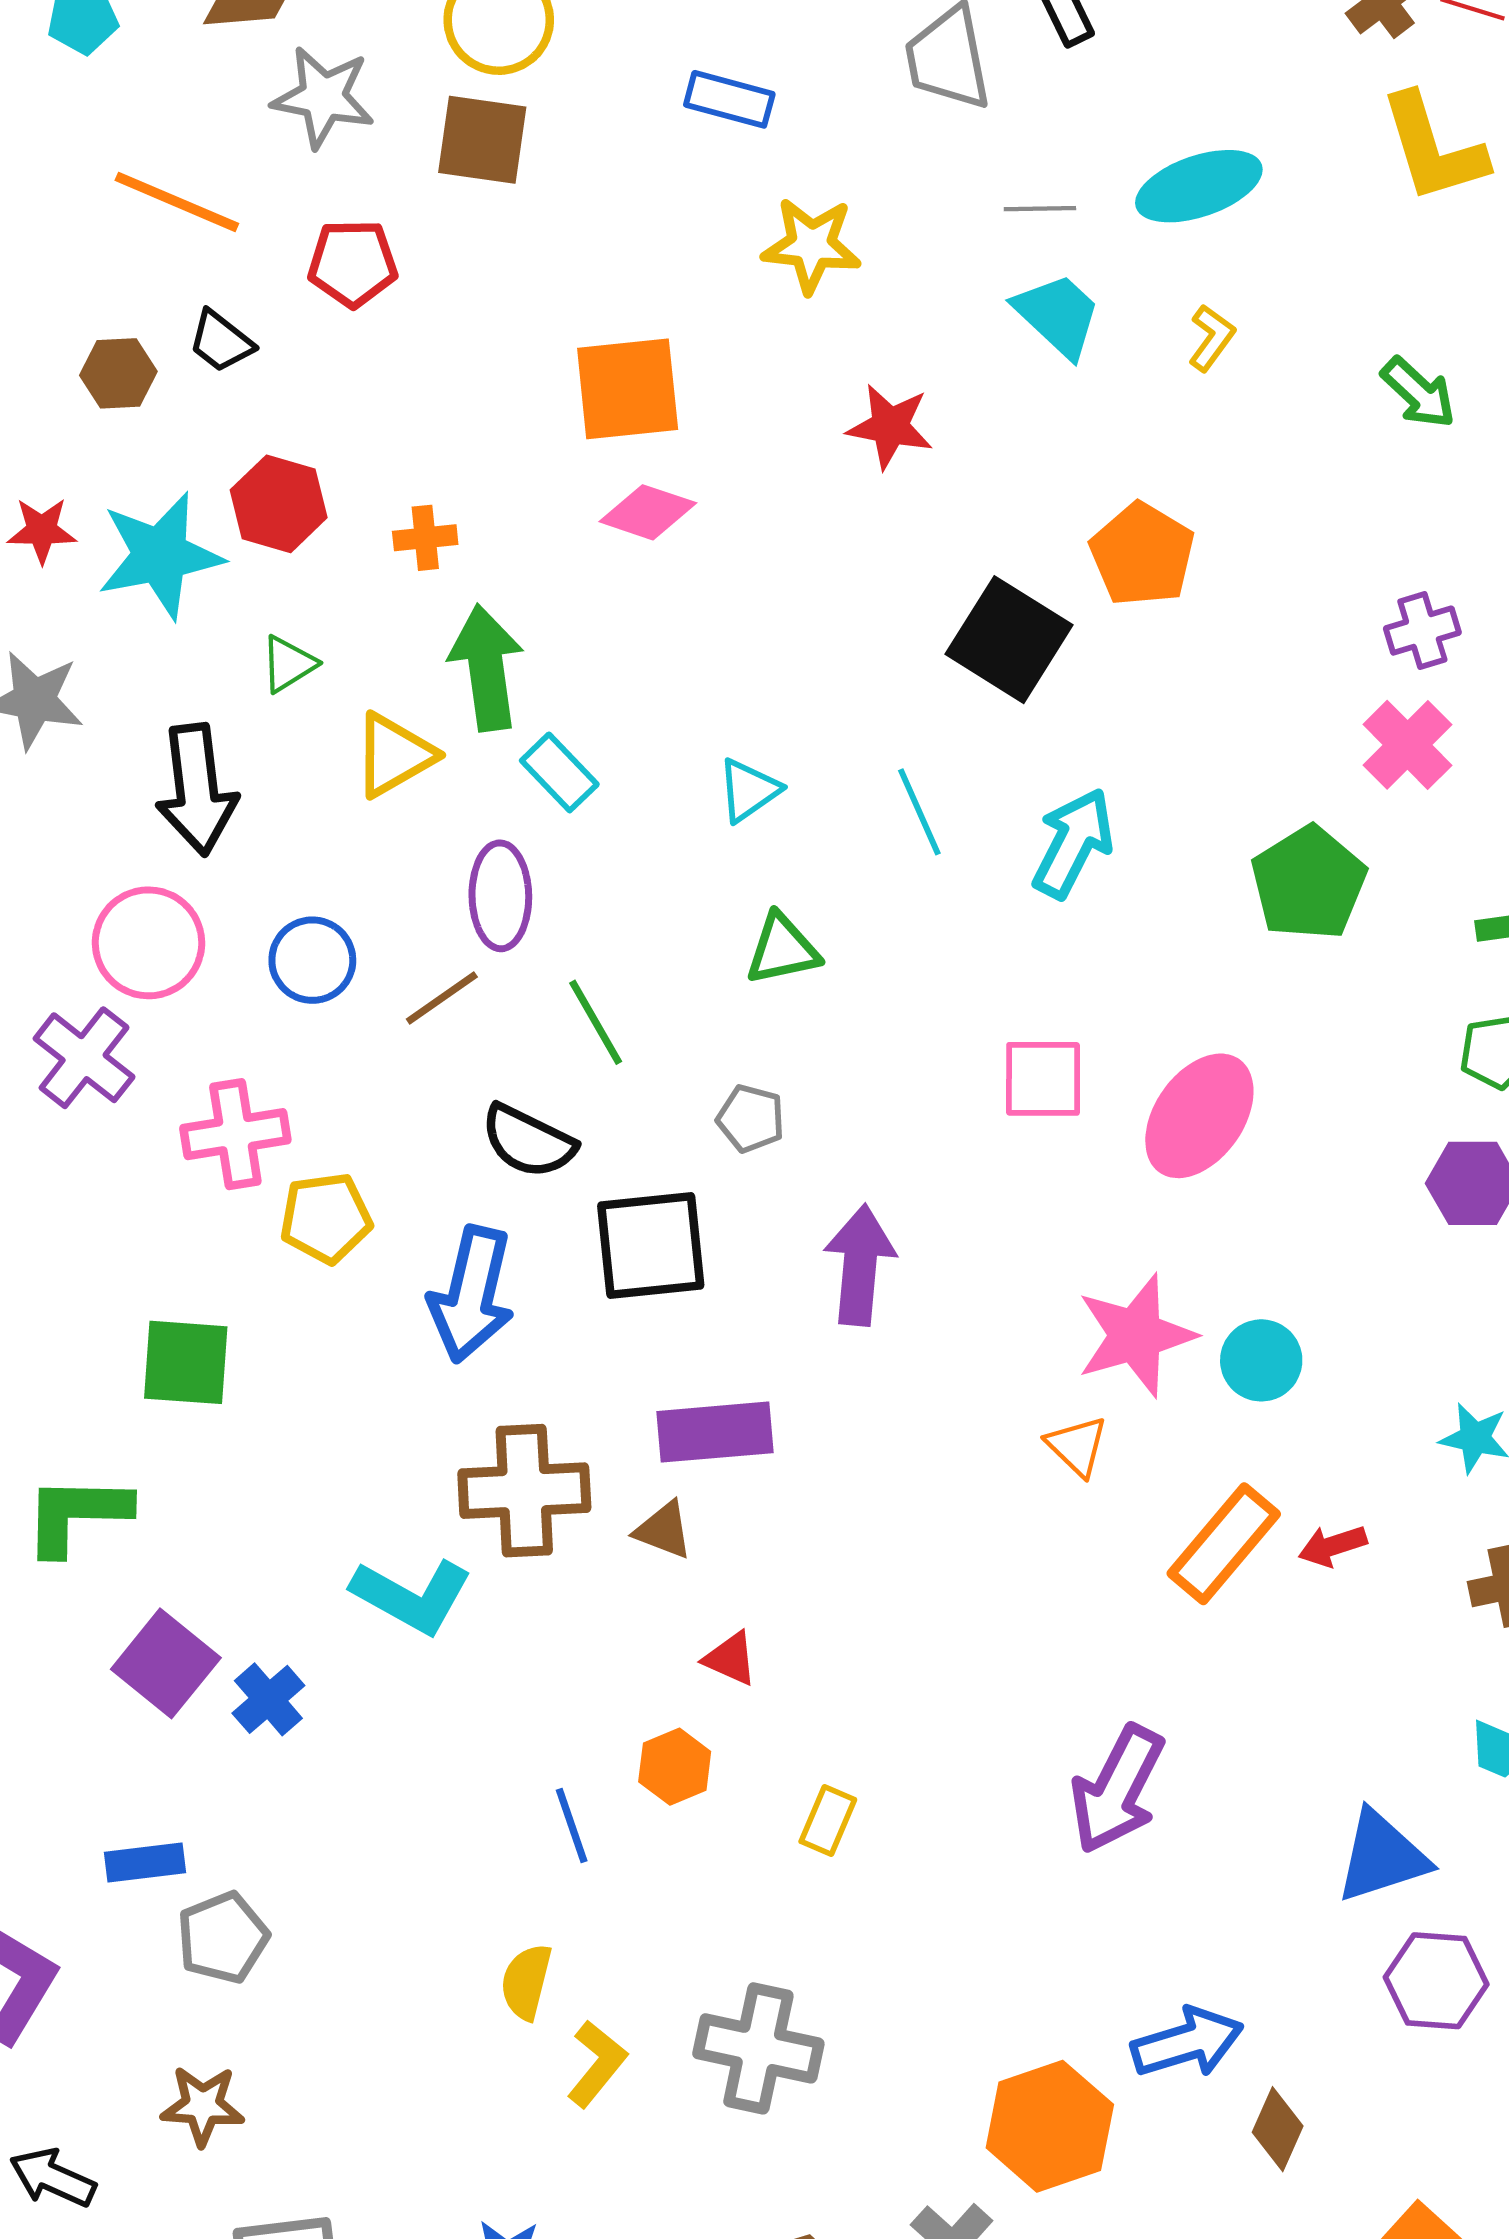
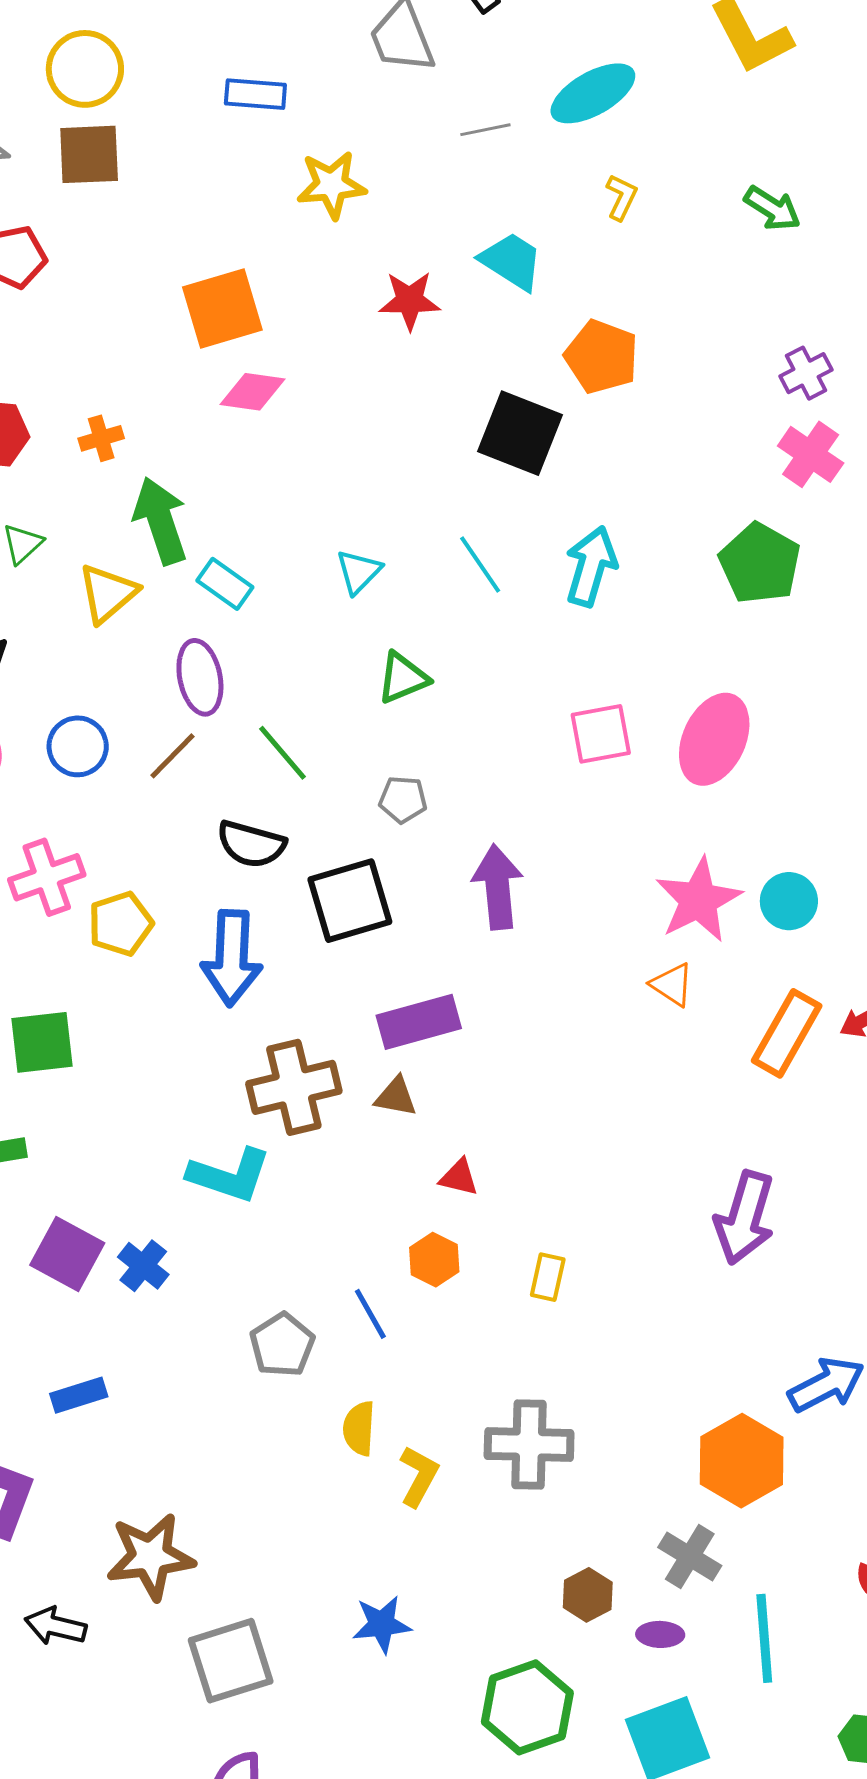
cyan trapezoid: (1058, 315) -> (512, 261), moved
gray pentagon: (223, 1938) -> (282, 1345), moved
brown star: (203, 2106) -> (150, 1557), size x1.5

